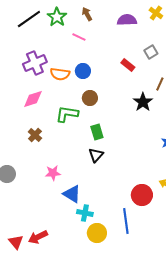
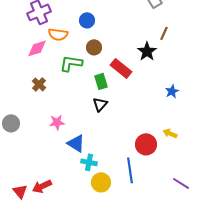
red rectangle: (128, 65) -> (121, 68), moved, size x1.5
orange semicircle: (60, 74) -> (58, 34), moved

